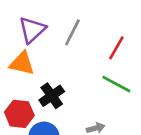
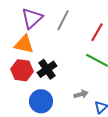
red hexagon: (19, 114) -> (22, 70), moved

